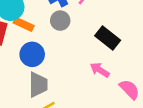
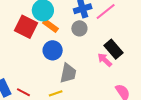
pink arrow: (100, 70) -> (105, 60), moved
gray trapezoid: (38, 85) -> (68, 73), moved

